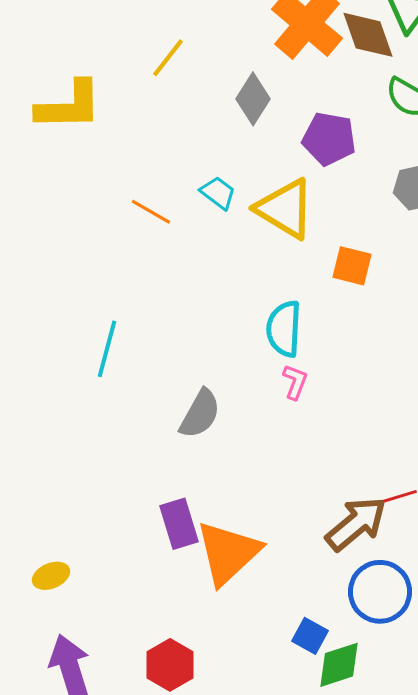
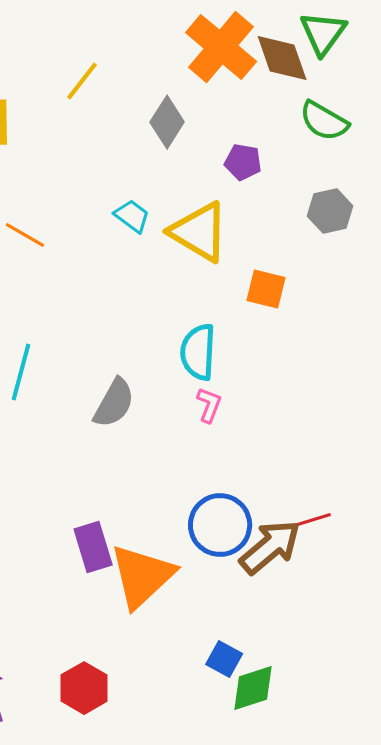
purple pentagon: (329, 139) -> (243, 162), size x0.7
orange line: (151, 212) -> (25, 235), moved
gray semicircle: (200, 414) -> (114, 403), moved
blue circle: (380, 592) -> (220, 525), moved

